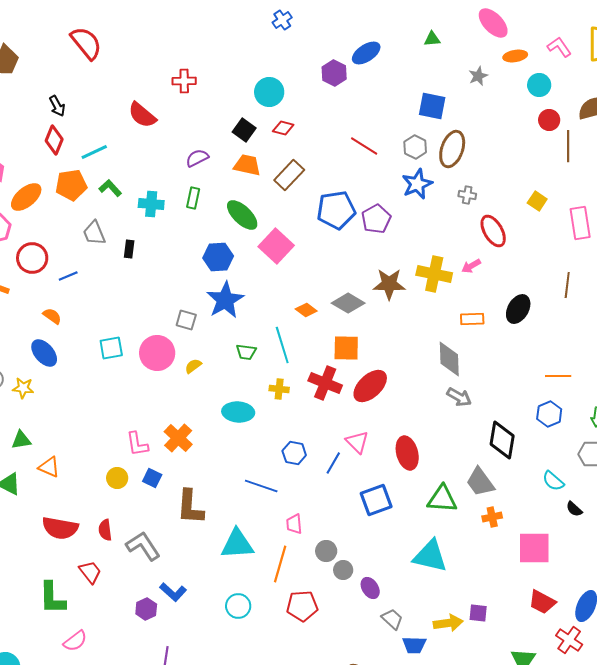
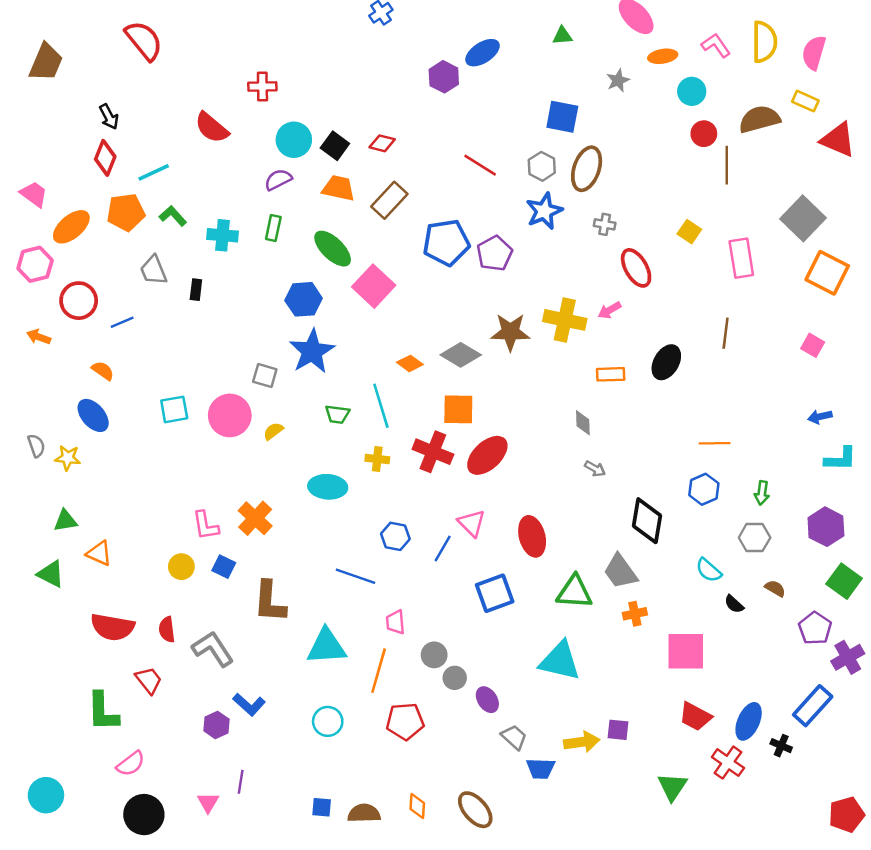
cyan circle: (269, 92) -> (294, 140), moved
gray diamond: (449, 359) -> (583, 423), size x0.6
gray arrow: (459, 397) -> (595, 469), size x0.7

